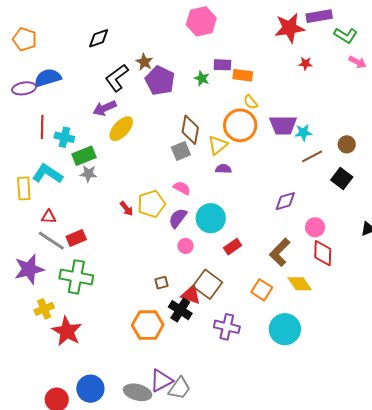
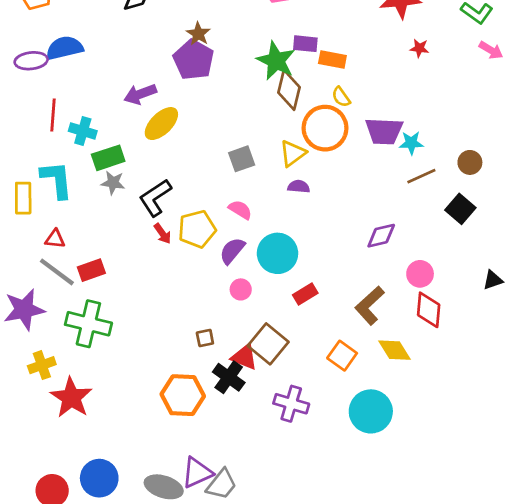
black L-shape: (117, 78) -> (155, 198), moved
green star: (202, 78) -> (276, 61), size x1.8
purple pentagon: (160, 81) -> (193, 60), moved
brown diamond: (190, 130) -> (289, 90), moved
cyan L-shape: (47, 174) -> (57, 180), turned 48

